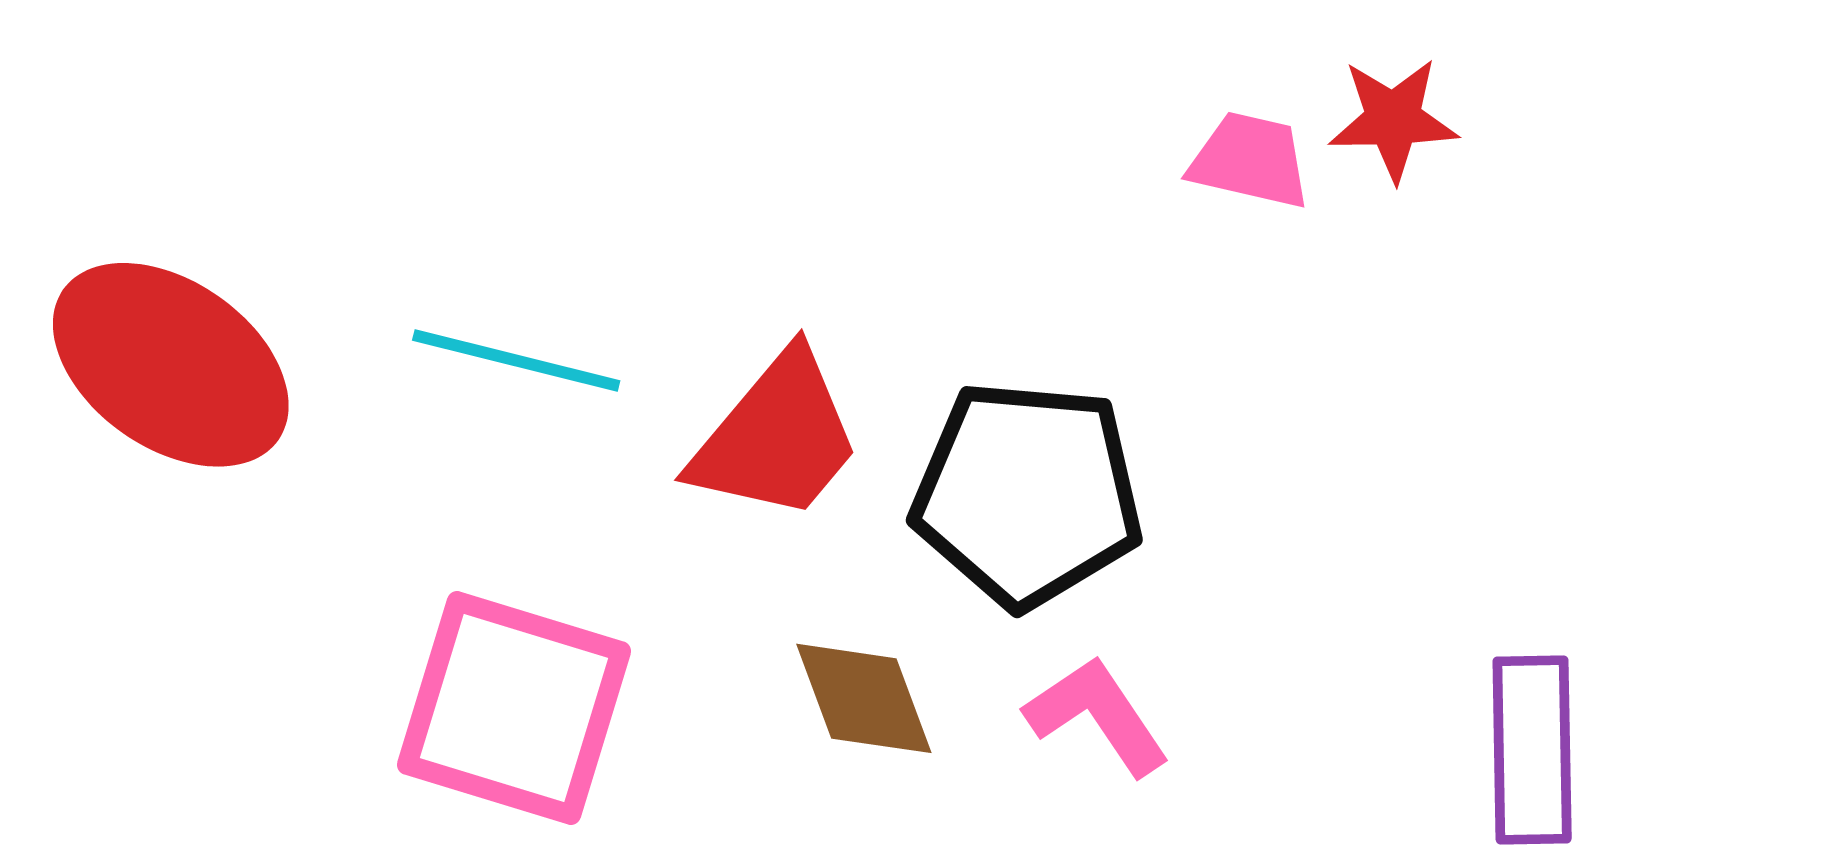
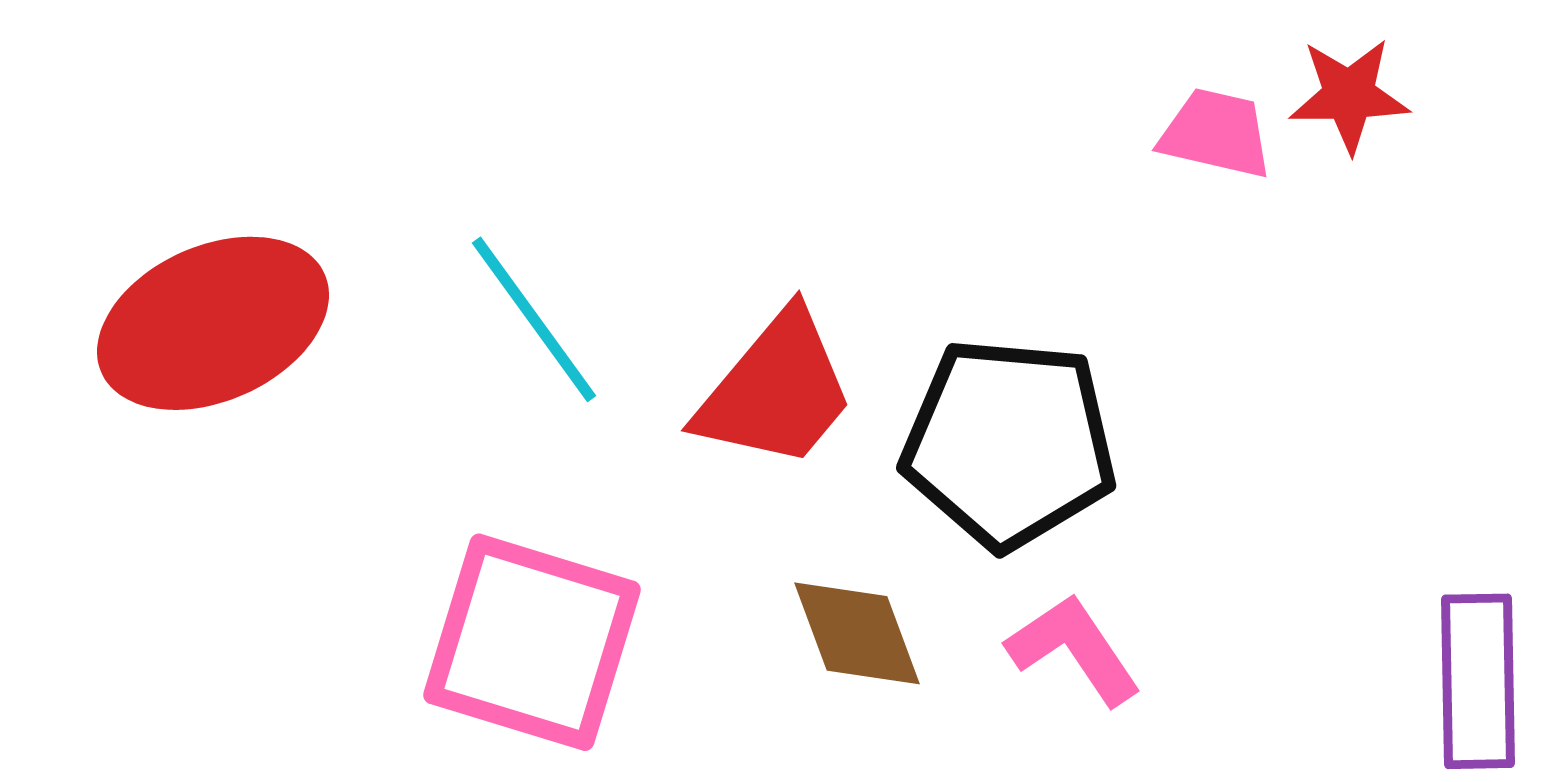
cyan line: (516, 360) -> (534, 319), turned 40
red ellipse: (171, 365) -> (213, 323), turned -59

